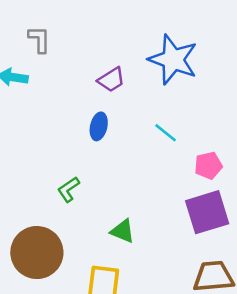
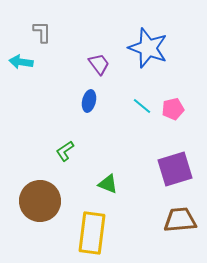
purple trapezoid: (111, 80) -> (99, 64), turned -95
pink pentagon: (208, 166) -> (173, 109), moved

